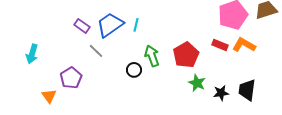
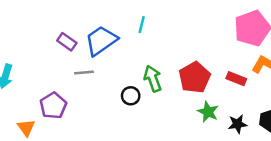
cyan line: (136, 25) -> (142, 25), moved
red rectangle: (220, 45) -> (236, 79), moved
gray line: (96, 51) -> (84, 72), turned -49

